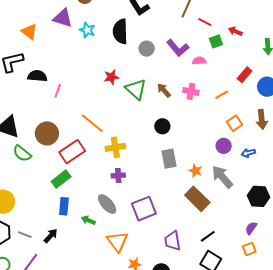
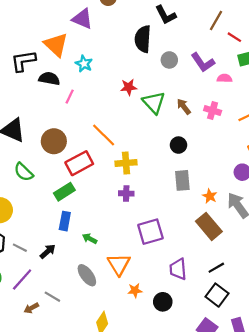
cyan star: (87, 30) -> (84, 64), moved
orange triangle: (29, 32) -> (56, 45), moved, size x1.4
green semicircle: (22, 153) -> (24, 172), moved
gray ellipse: (107, 204) -> (87, 275), moved

